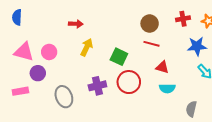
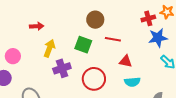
red cross: (183, 19) -> (148, 18), moved
brown circle: (150, 24) -> (95, 20), moved
green square: (119, 57) -> (83, 45), moved
purple cross: (97, 86) -> (62, 68), moved

